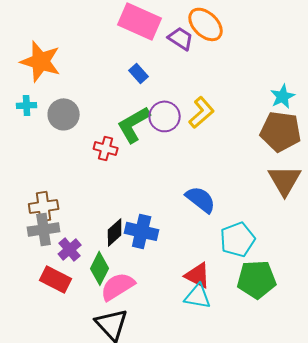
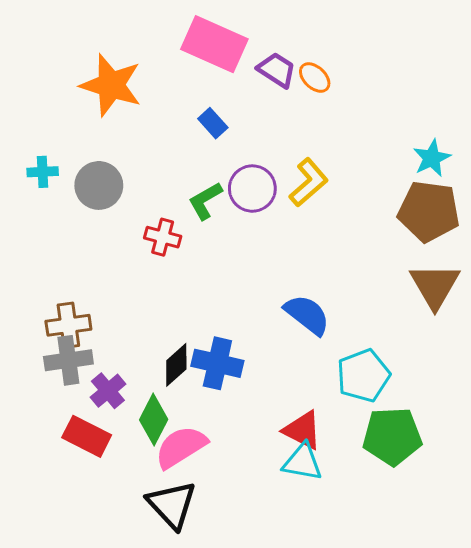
orange ellipse: (206, 24) -> (315, 78), moved, size x0.6
orange star: (41, 61) -> (111, 85), moved
green L-shape: (134, 124) -> (205, 201), size x0.7

